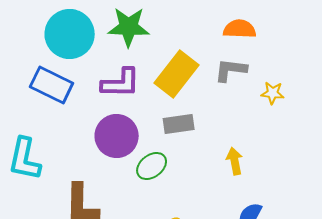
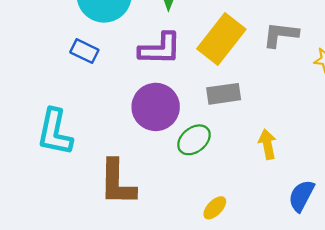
blue rectangle: (52, 85) -> (84, 51), size x0.6
yellow arrow: (235, 161) -> (267, 144), moved

